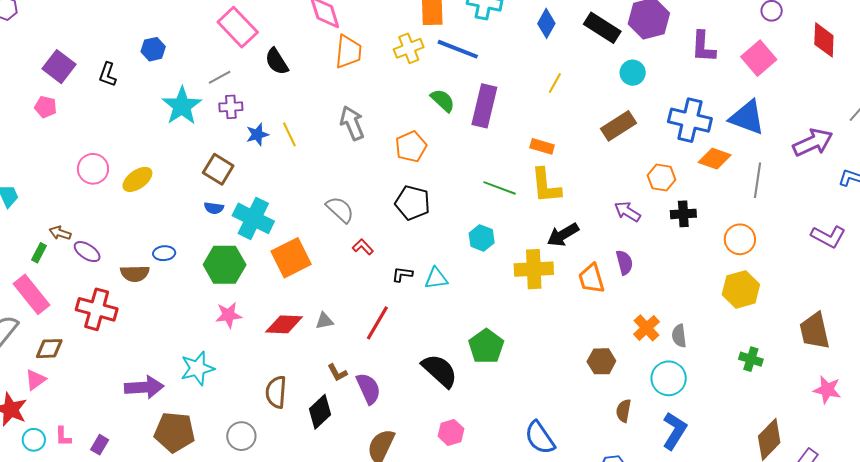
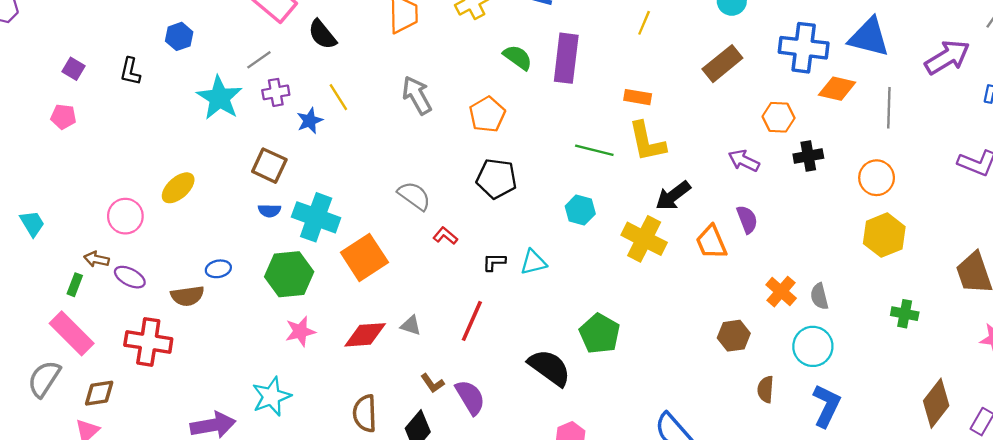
purple square: (59, 67) -> (73, 69), size x0.6
yellow line: (289, 134) -> (338, 97), moved
pink circle: (93, 169) -> (125, 216), moved
yellow cross: (534, 269) -> (644, 239), turned 36
gray triangle: (324, 321) -> (411, 325), turned 36

